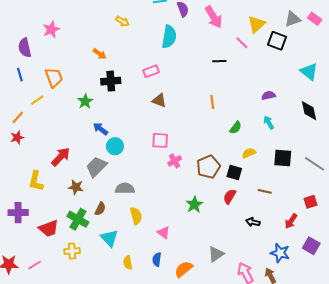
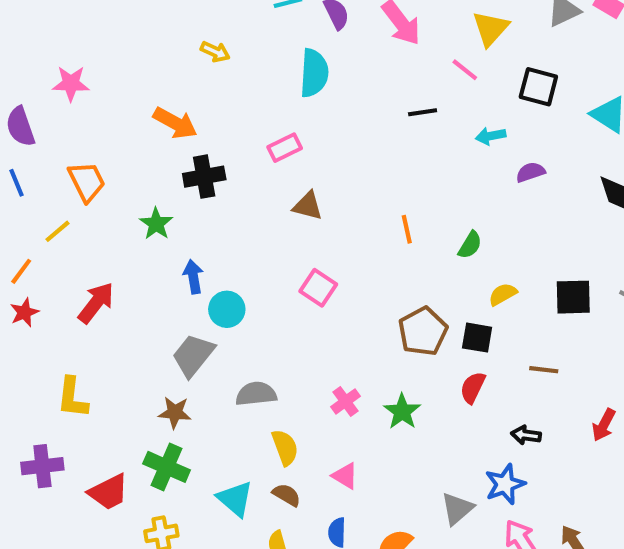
pink star: (51, 29) -> (71, 83), turned 30
black square: (277, 41) -> (538, 87), moved
orange arrow: (100, 54) -> (175, 123), size x1.5
orange line: (212, 102) -> (407, 229), moved
cyan arrow: (269, 123) -> (491, 136), moved, turned -64
blue arrow: (100, 129) -> (193, 277), turned 49
pink square: (160, 140) -> (318, 288), turned 36
red arrow: (61, 157) -> (96, 303), moved
pink cross: (175, 161) -> (346, 401), moved
brown star: (76, 187) -> (175, 413), moved
brown semicircle: (100, 209) -> (287, 495), moved, turned -80
blue star: (280, 253) -> (505, 484), moved, turned -30

